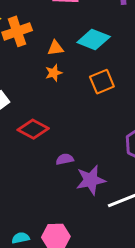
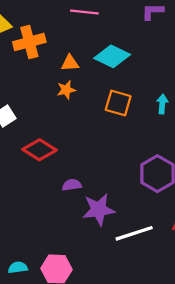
orange square: (102, 82) -> (118, 103), turned 35

